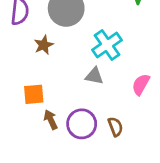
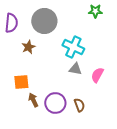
cyan cross: (107, 45) -> (73, 47), turned -30
gray triangle: (94, 76) -> (75, 69), moved

